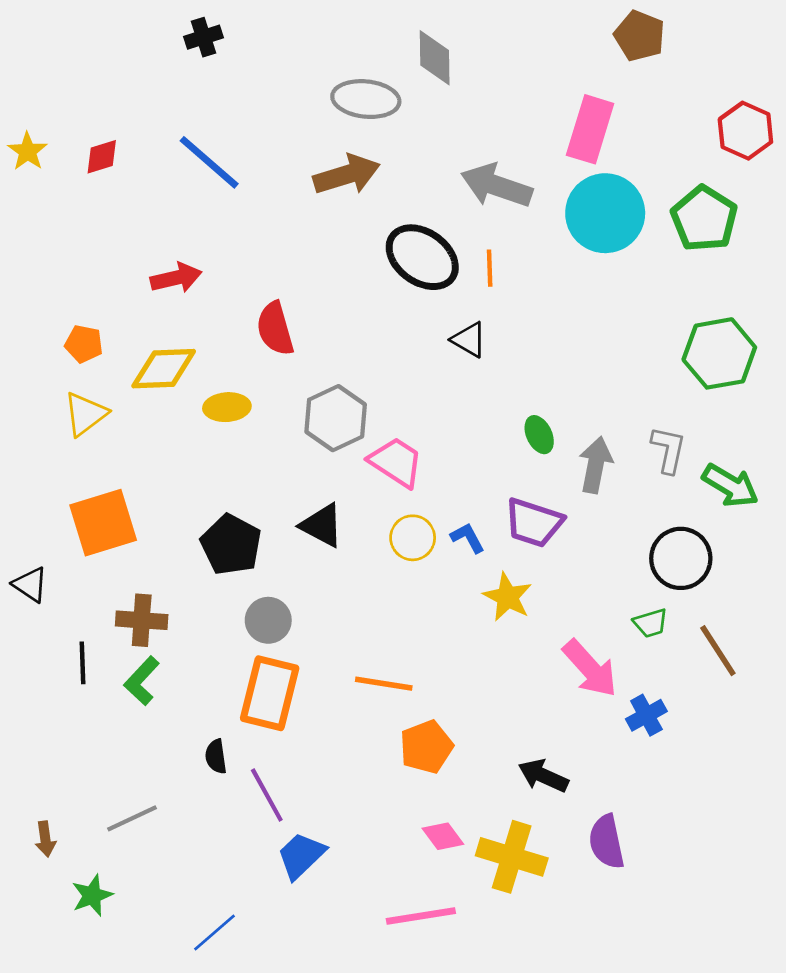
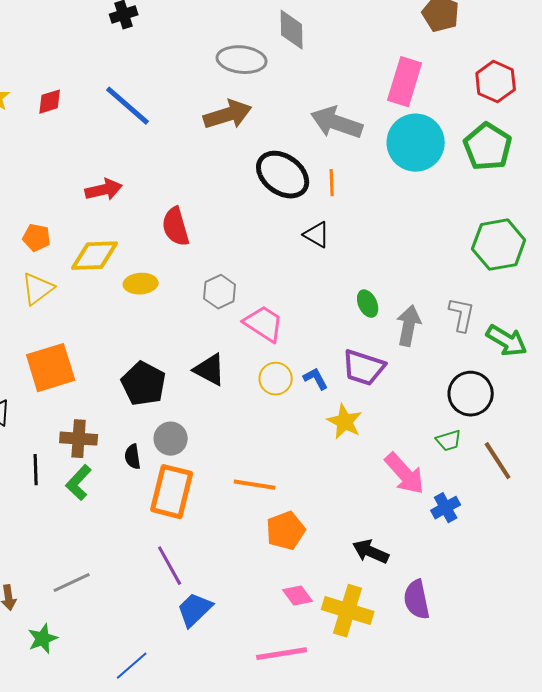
red hexagon: (745, 131) -> (496, 82), moved
gray hexagon: (336, 418) -> (220, 292), size x0.7
black semicircle: (216, 756) -> (133, 457), moved

